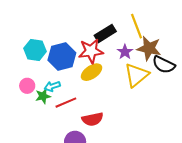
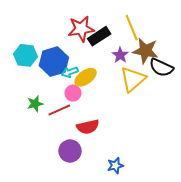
red star: (91, 51) -> (81, 29), moved
pink circle: (27, 86) -> (73, 93), moved
cyan arrow: (52, 86) -> (70, 72), moved

